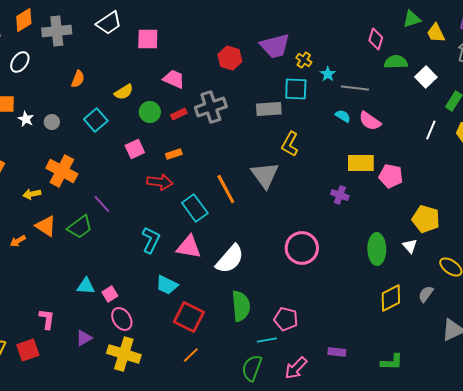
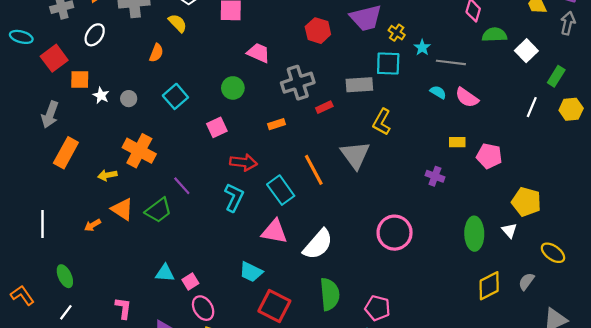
yellow semicircle: (124, 92) -> (178, 23), moved, turned -102
red rectangle: (179, 114) -> (324, 107), moved
orange rectangle: (174, 154) -> (276, 124), moved
yellow rectangle: (361, 163) -> (457, 142), size x0.6
cyan L-shape: (151, 240) -> (234, 197), moved

